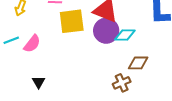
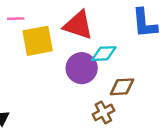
purple circle: (106, 31) -> (82, 68), moved

